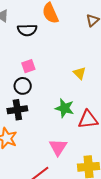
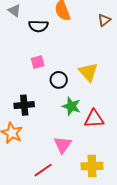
yellow triangle: (80, 73) -> (88, 72), size x1.5
black circle: (23, 86) -> (59, 80), moved

